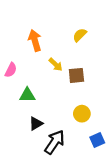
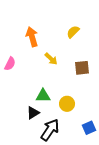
brown square: (76, 75) -> (82, 68), moved
green triangle: (27, 95) -> (43, 96), moved
yellow circle: (82, 114) -> (67, 104), moved

